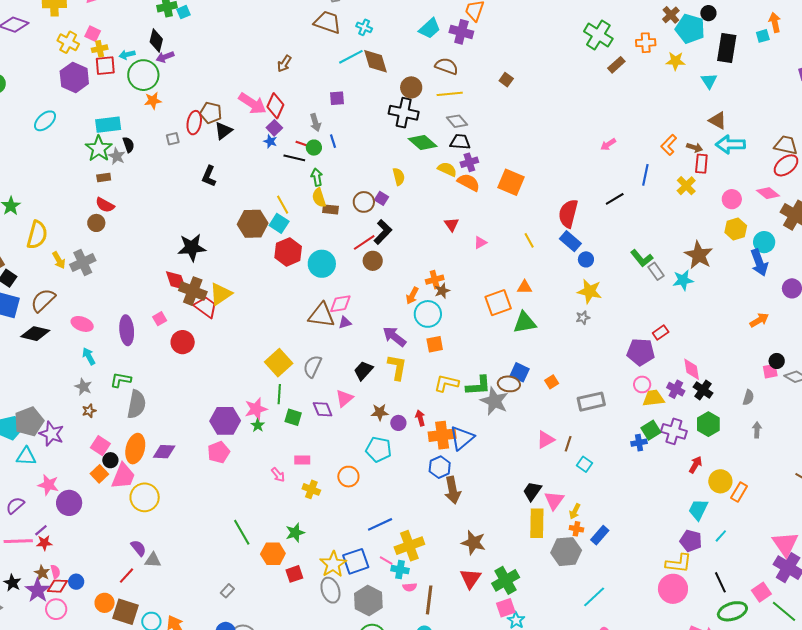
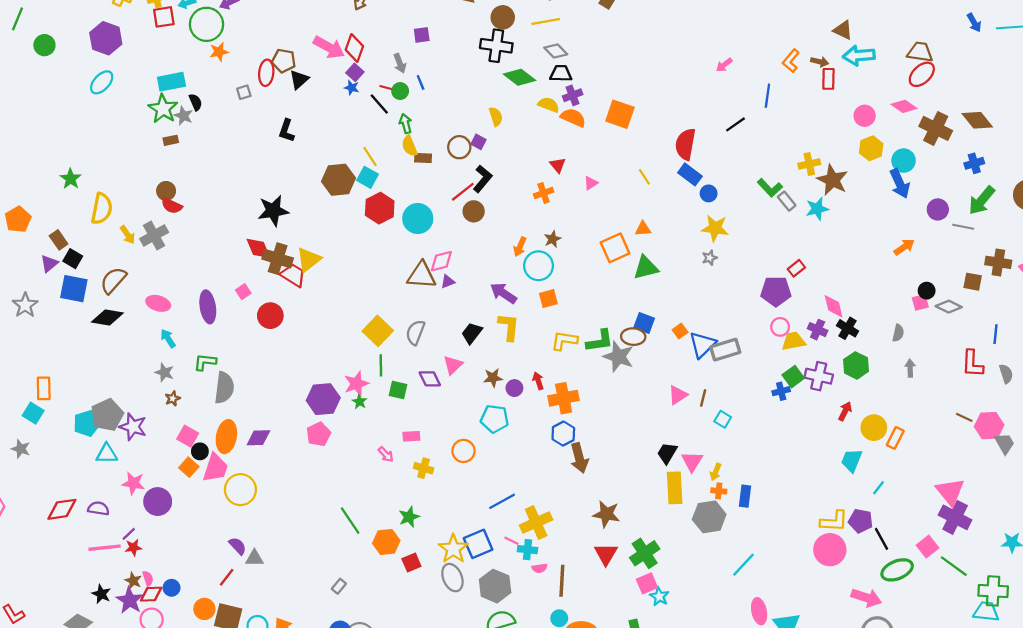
purple hexagon: (74, 77) -> (106, 38), moved
black line: (294, 158) -> (379, 104), turned 40
yellow cross: (686, 186) -> (809, 164), moved, turned 36
red semicircle: (105, 205) -> (172, 206), moved
orange cross: (435, 280) -> (544, 193), moved
blue triangle: (462, 438) -> (702, 345), moved
purple semicircle: (15, 505) -> (98, 508), turned 54
blue rectangle: (600, 535) -> (745, 496), turned -30
purple pentagon: (691, 541) -> (861, 521), moved

